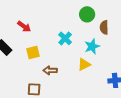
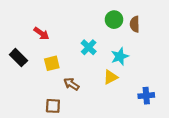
brown semicircle: (104, 27) -> (135, 24), moved
brown arrow: (50, 70) -> (71, 84), turned 32

